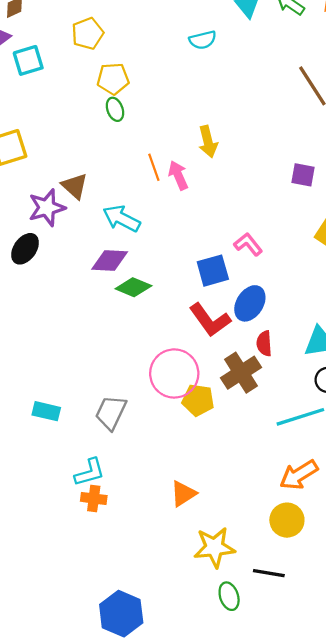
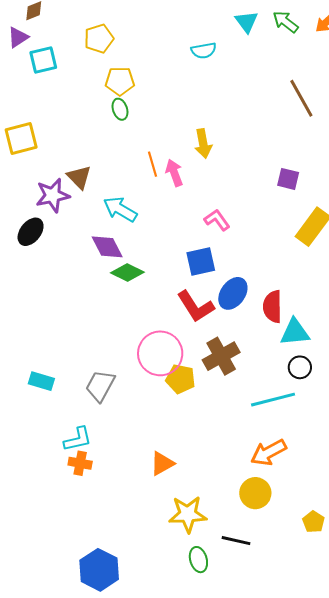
pink L-shape: (248, 244) -> (217, 220), moved
purple diamond: (110, 260) -> (107, 247), turned 56
red semicircle: (264, 343) -> (273, 307), moved, size x1.4

